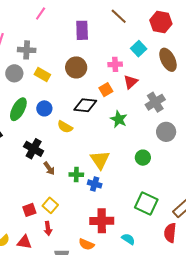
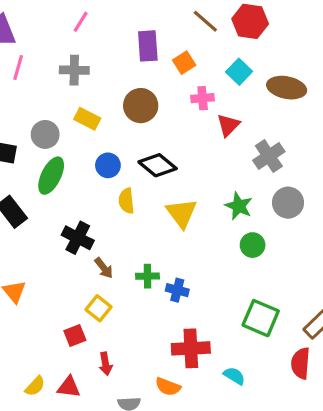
red hexagon: (161, 22) -> (250, 21), moved
gray cross: (27, 50) -> (74, 70), moved
brown ellipse: (168, 60) -> (287, 88), turned -50
gray circle: (14, 73) -> (45, 134), moved
orange square: (106, 90) -> (184, 63), moved
black diamond: (85, 105) -> (158, 165), turned 35
blue circle: (44, 108) -> (108, 165), moved
green star: (119, 119) -> (239, 206), moved
yellow semicircle: (65, 127) -> (126, 201), turned 56
yellow triangle: (100, 160) -> (182, 213), moved
yellow square: (50, 205) -> (99, 308), moved

